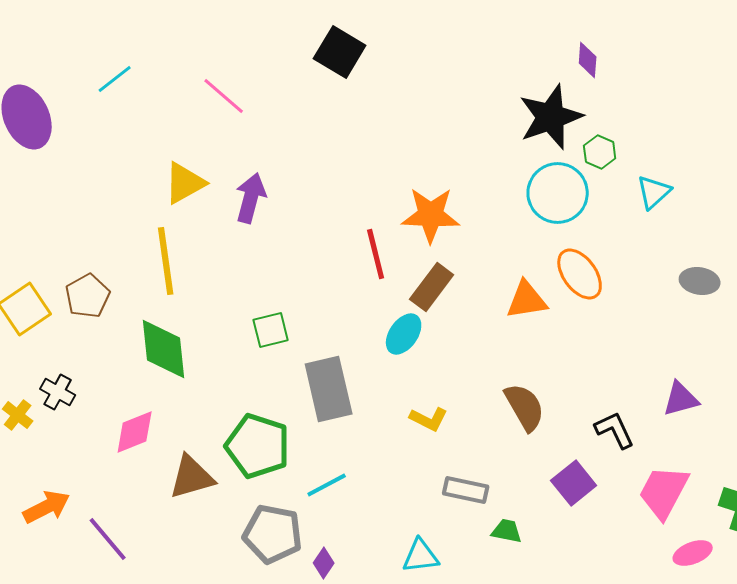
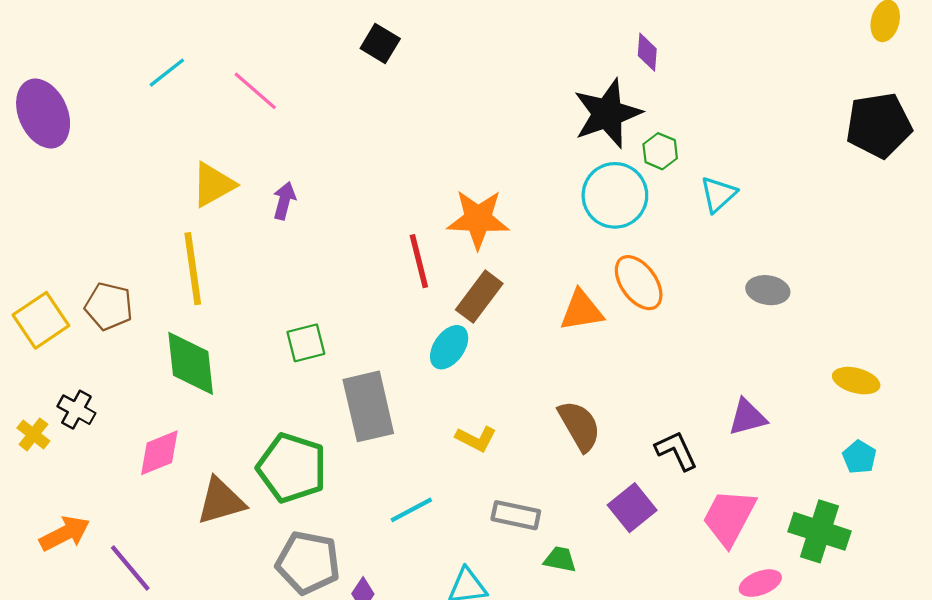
black square: (340, 52) -> (380, 44), size x0.7
cyan line: (115, 79) -> (167, 73), moved
purple arrow: (251, 198) -> (284, 201), size x0.7
brown pentagon: (88, 296) -> (109, 306), turned -30
cyan line: (327, 485) -> (411, 510), moved

